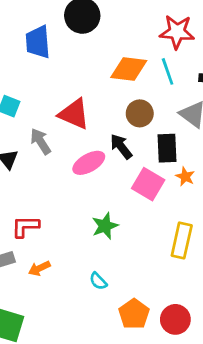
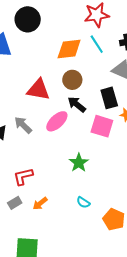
brown circle: (140, 113) -> (72, 80), moved
gray arrow: (41, 141) -> (23, 125), moved

